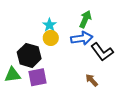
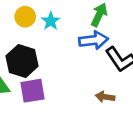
yellow circle: (51, 38) -> (25, 17), moved
brown arrow: (92, 80) -> (105, 97), turned -40

